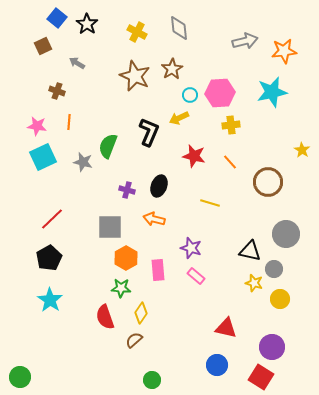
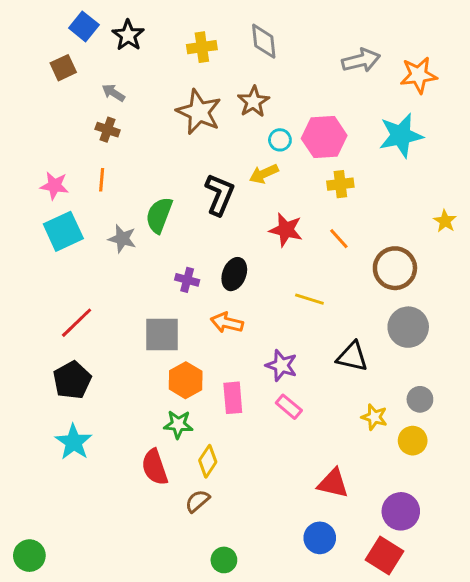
yellow cross: (137, 32) -> (202, 47), turned -36
brown cross: (57, 91) -> (108, 130), moved
gray circle: (286, 234) -> (408, 327), moved
black triangle: (250, 251) -> (352, 357), moved
gray circle: (274, 269) -> (420, 399), moved

